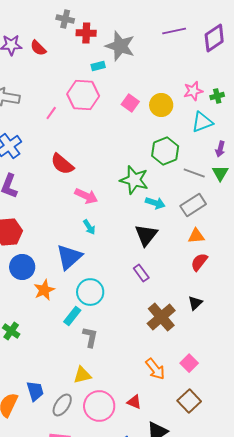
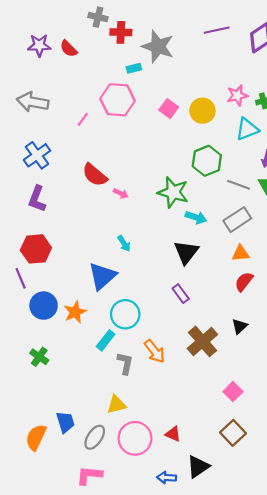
pink arrow: (86, 196) -> (121, 193), moved, size x0.6
blue circle: (22, 267) -> (44, 306), moved
orange arrow: (155, 369) -> (155, 351), moved

